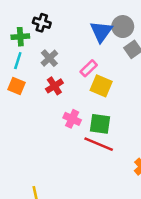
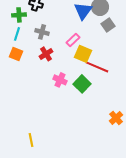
gray cross: (49, 58) -> (42, 32), turned -32
green square: (100, 124) -> (82, 84), turned 36
red line: (99, 144) -> (97, 67), moved

